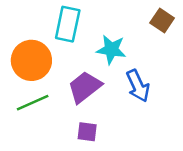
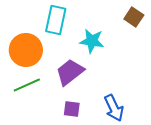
blue arrow: (138, 86) -> (114, 108), moved

